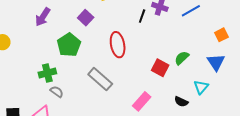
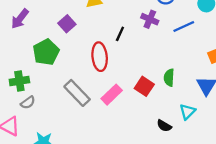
black line: (142, 16) -> (120, 34), moved
green semicircle: (182, 58) -> (169, 78), turned -49
gray semicircle: (57, 92) -> (28, 103), turned 104
pink rectangle: (142, 101) -> (112, 95), moved

